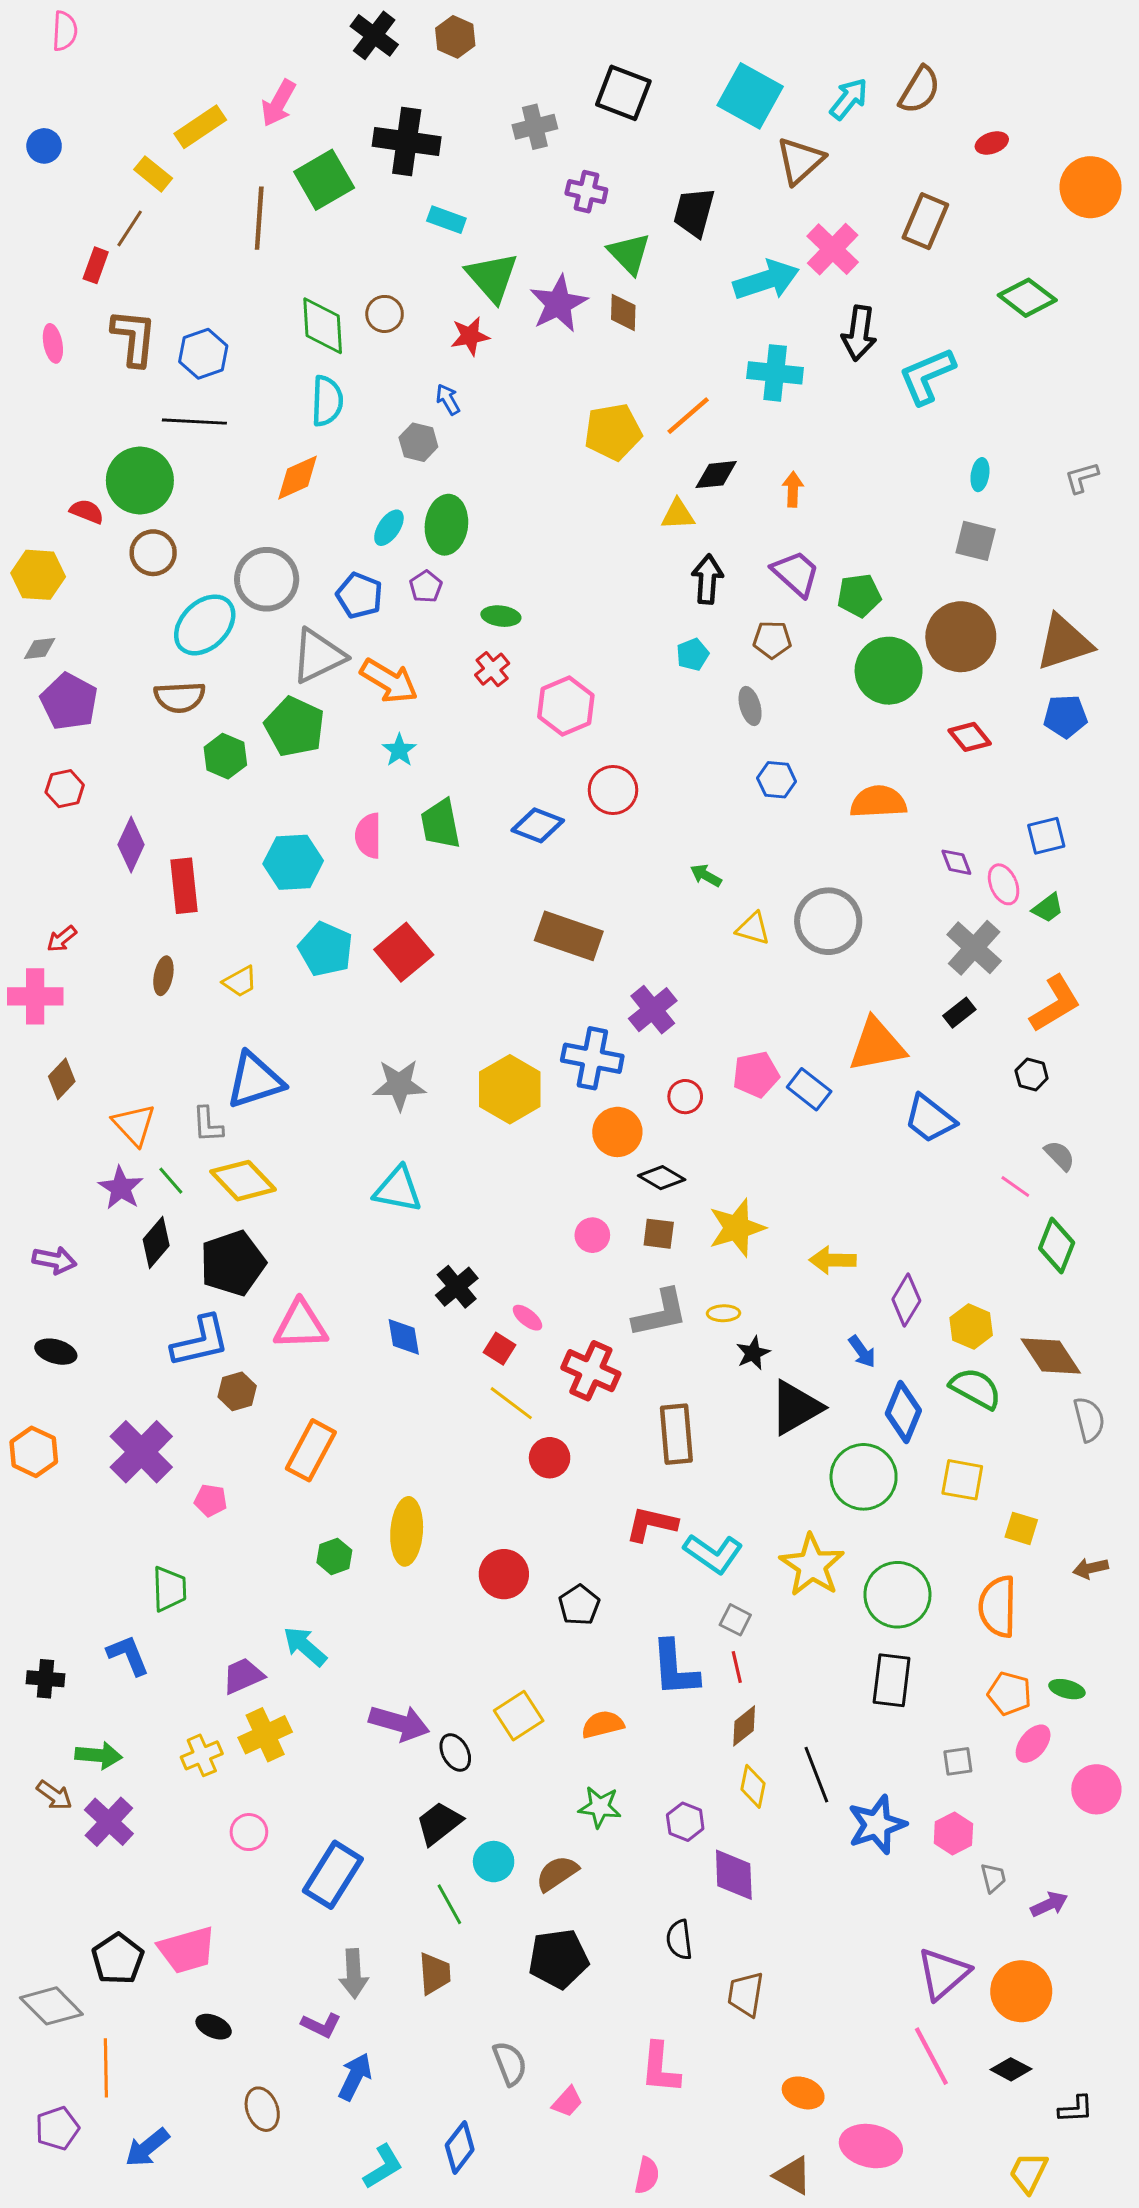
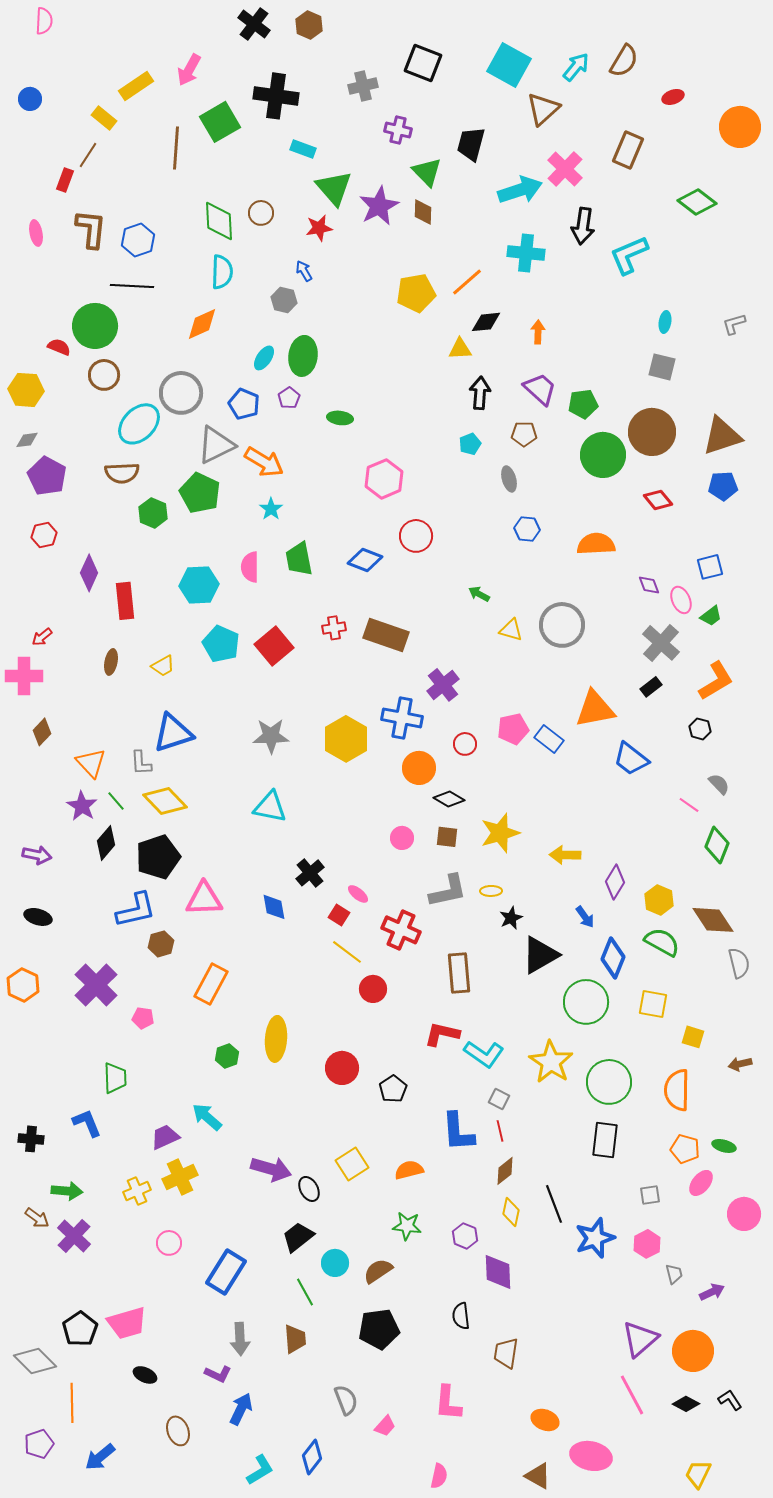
red cross: (492, 669) -> (334, 628), moved, turned 30
black L-shape: (1076, 2109) -> (730, 1400), moved, turned -120

